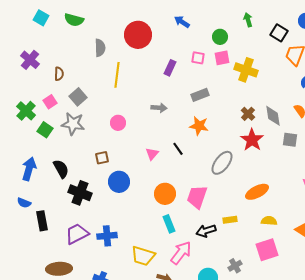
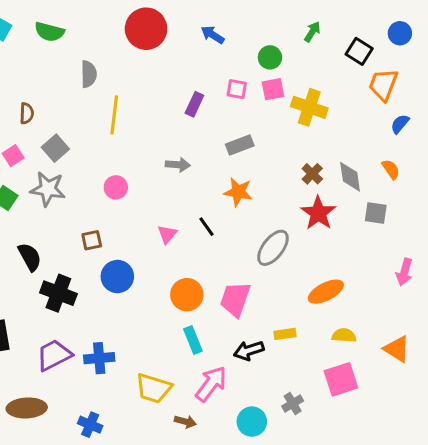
green arrow: (248, 20) -> (312, 32), turned 48
red circle: (138, 35) -> (146, 29), moved

